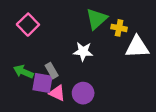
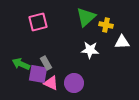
pink square: (28, 25) -> (38, 22), moved, turned 30
white triangle: (137, 47) -> (122, 42), size x0.7
white star: (83, 52) -> (90, 50), moved

